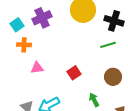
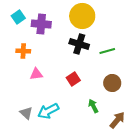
purple cross: (42, 18) -> (41, 24), turned 30
black cross: (114, 21) -> (79, 44), moved
cyan square: (17, 25) -> (18, 17), moved

